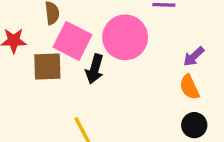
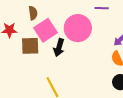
pink square: (72, 41) -> (45, 30), turned 30

